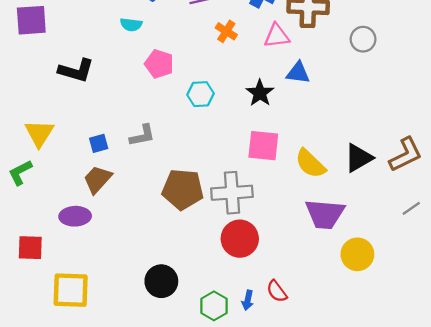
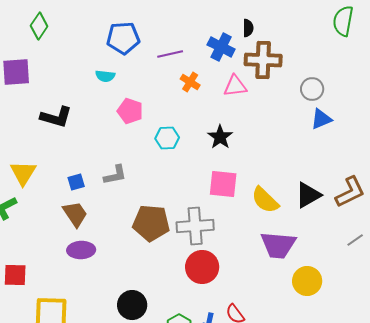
blue triangle: (298, 73) -> (321, 119), moved, turned -30
brown trapezoid: (97, 179) -> (75, 214), turned 104
purple ellipse: (75, 216) -> (81, 250), moved

